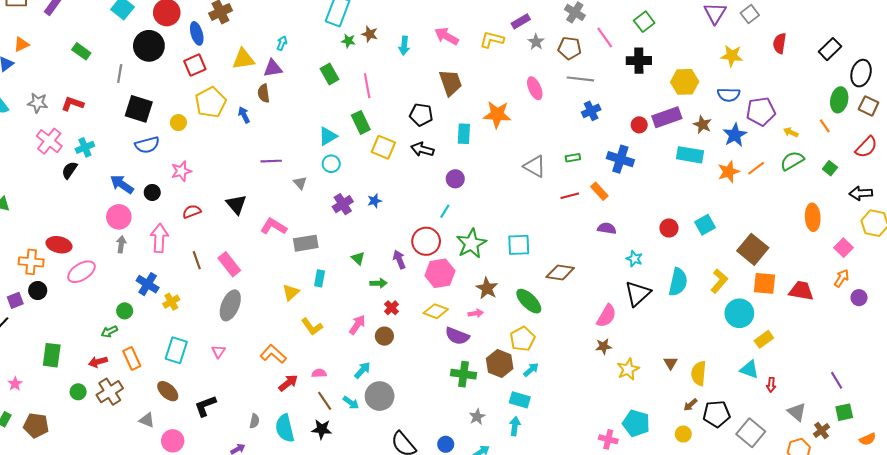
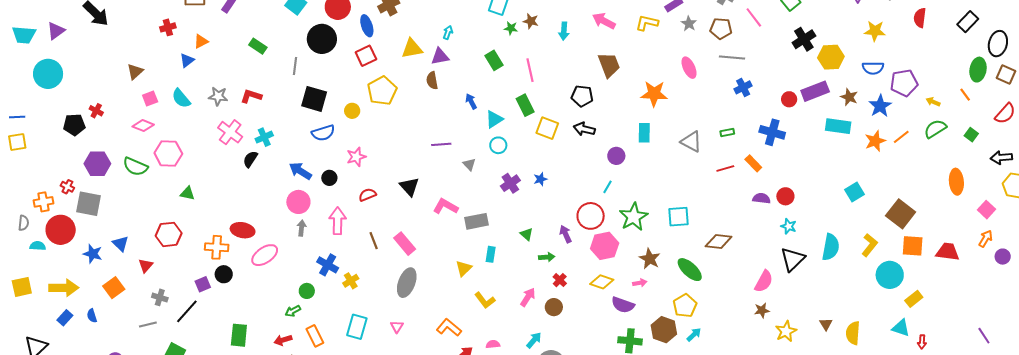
black cross: (639, 61) -> (804, 39), moved, turned -30
blue arrow: (244, 115) -> (471, 101), moved
cyan rectangle: (464, 134) -> (644, 133), moved
red circle: (669, 228) -> (785, 196), moved

